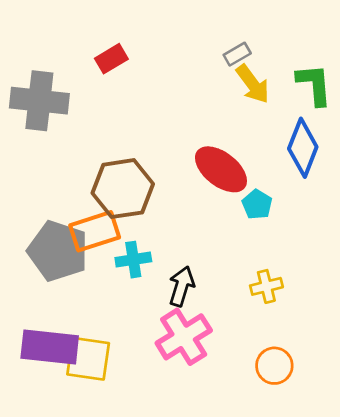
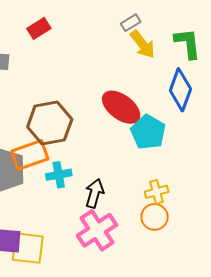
cyan pentagon: (257, 204) -> (148, 132), size x1.6
orange circle: (274, 366) -> (155, 217), moved

